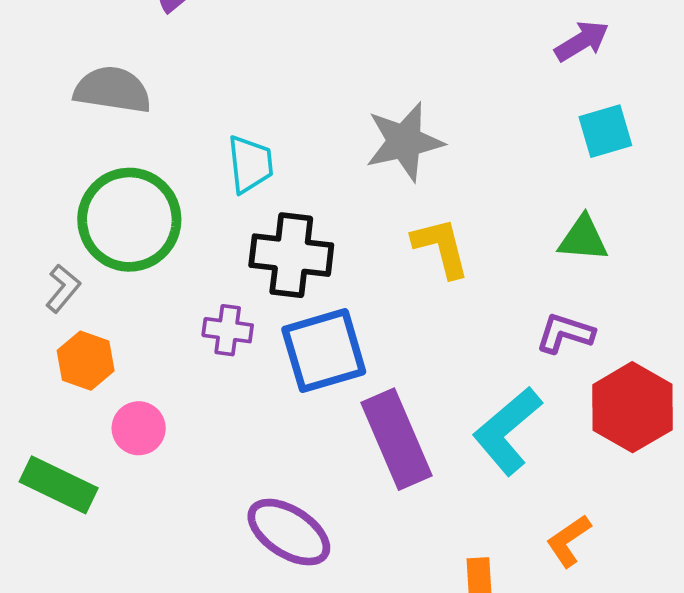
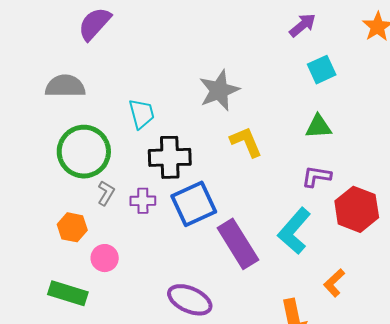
gray L-shape: (63, 288) -> (106, 193), moved

